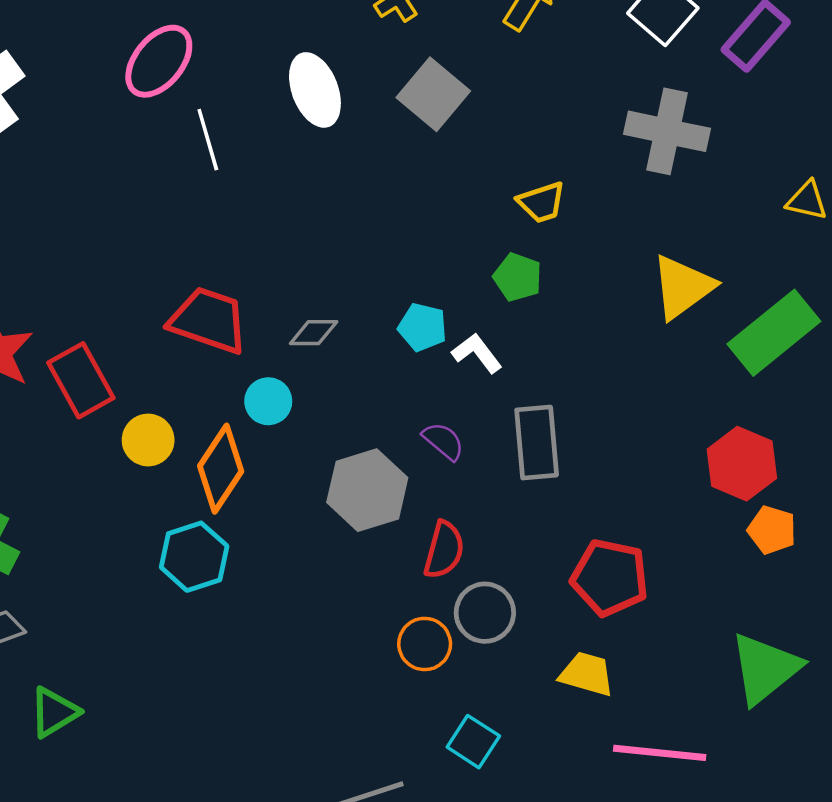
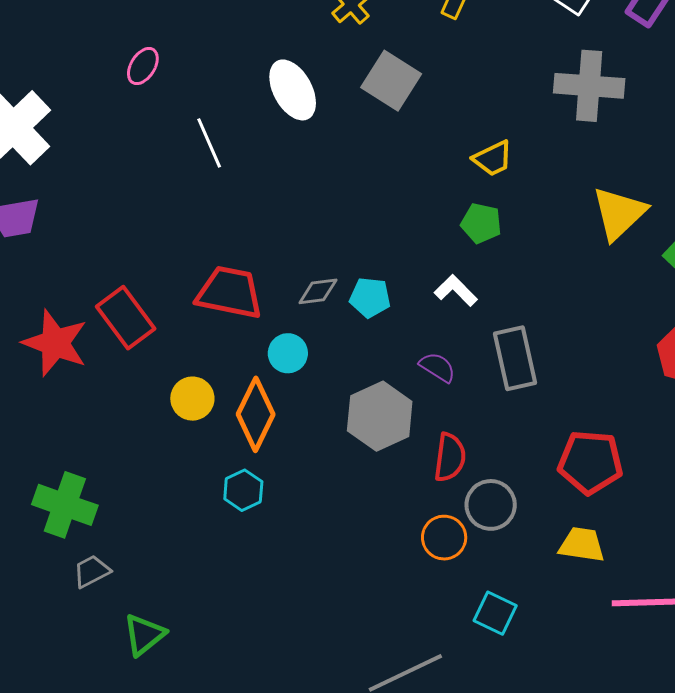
pink ellipse: (159, 61) -> (143, 66), moved, size x0.6
cyan pentagon: (422, 327) -> (370, 297), moved
red rectangle: (81, 380) -> (126, 318), moved
cyan hexagon: (194, 557) -> (243, 490), size x0.7

